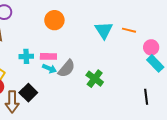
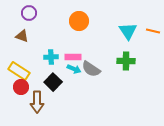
gray semicircle: (67, 69) -> (91, 69), turned 84
green cross: (95, 79) -> (126, 61), moved, turned -36
black square: (28, 93) -> (53, 82), moved

